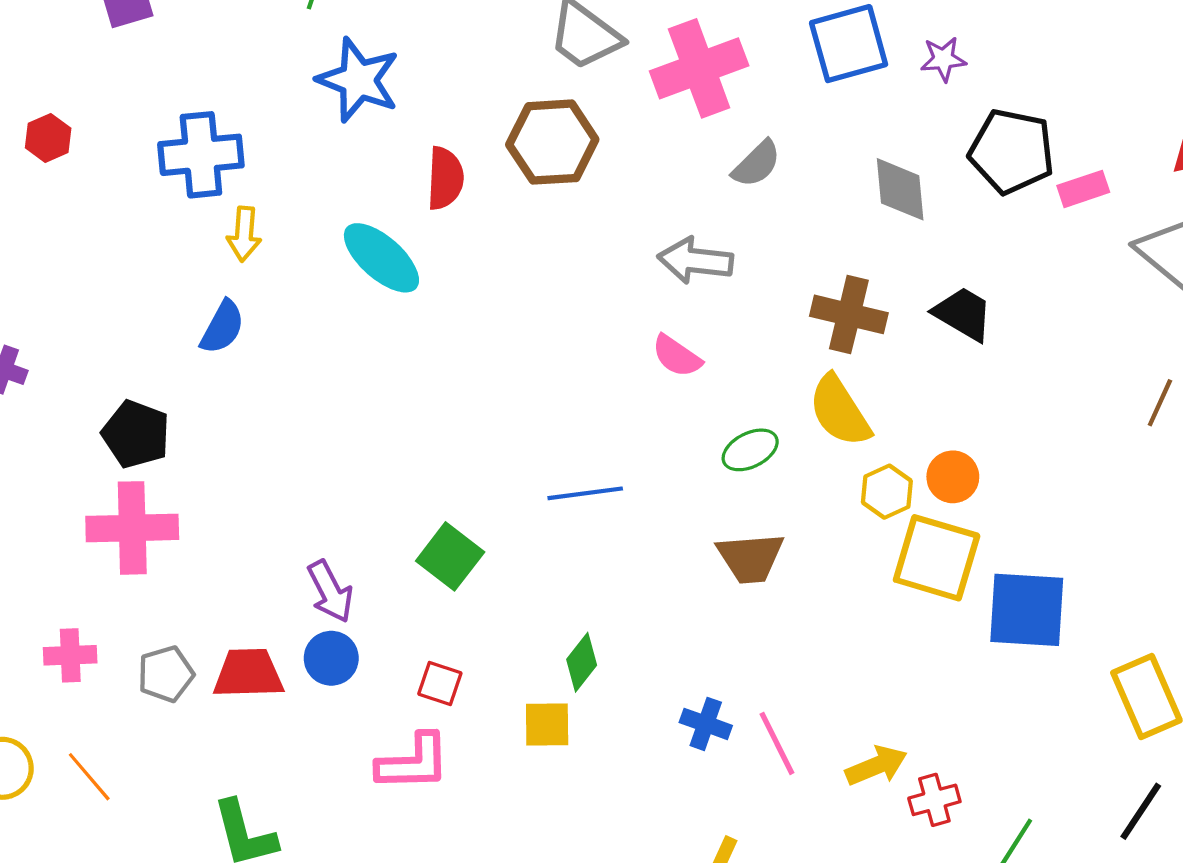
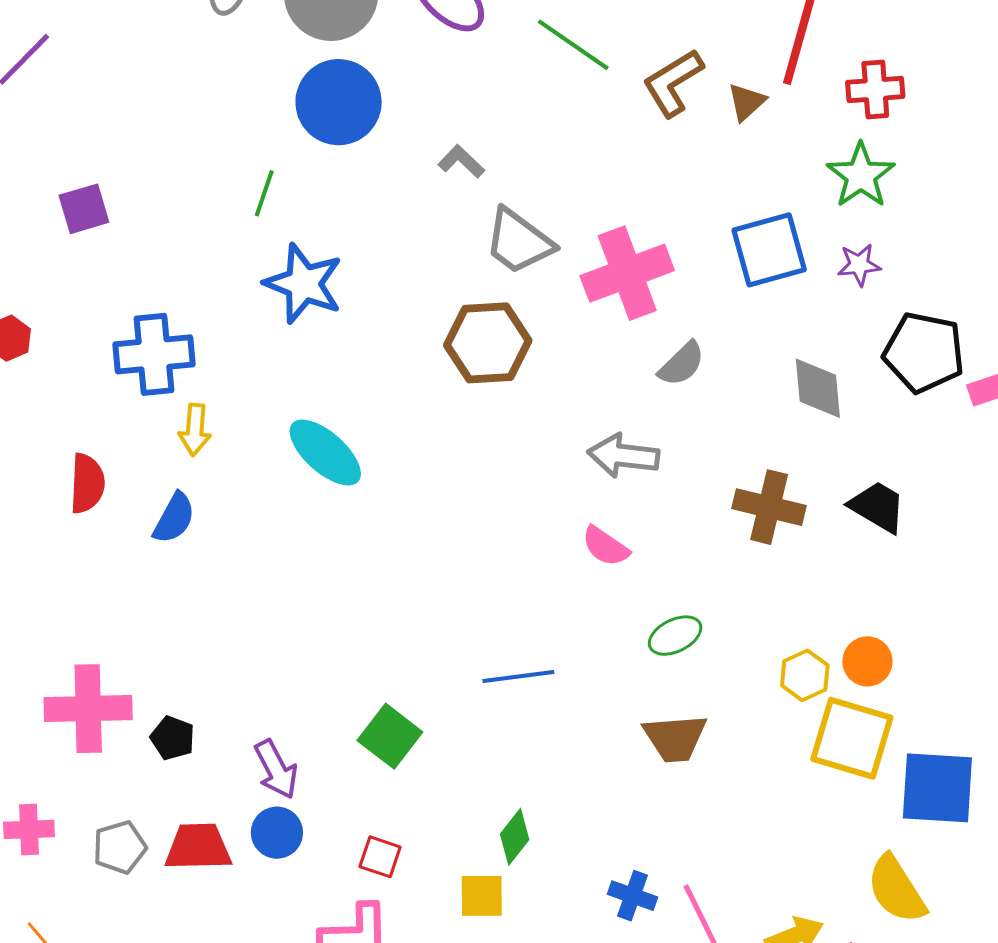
red semicircle: (445, 178) -> (87, 483), moved
yellow semicircle: (840, 411) -> (896, 889), moved
black pentagon: (136, 434) -> (173, 738), moved, size x0.7

